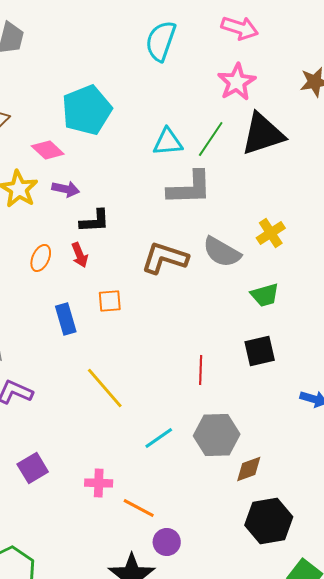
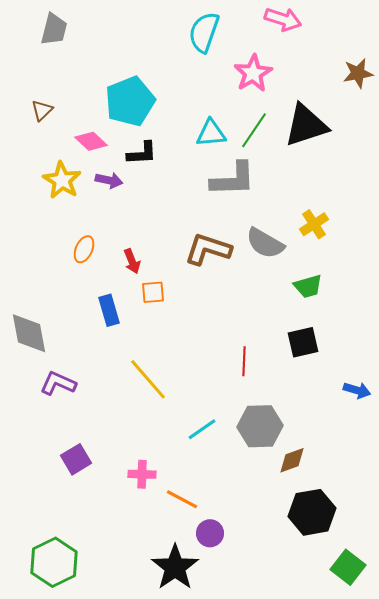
pink star: (237, 82) -> (253, 73), moved
black L-shape: (95, 221) -> (142, 153), moved
red arrow: (80, 255) -> (132, 261), moved

